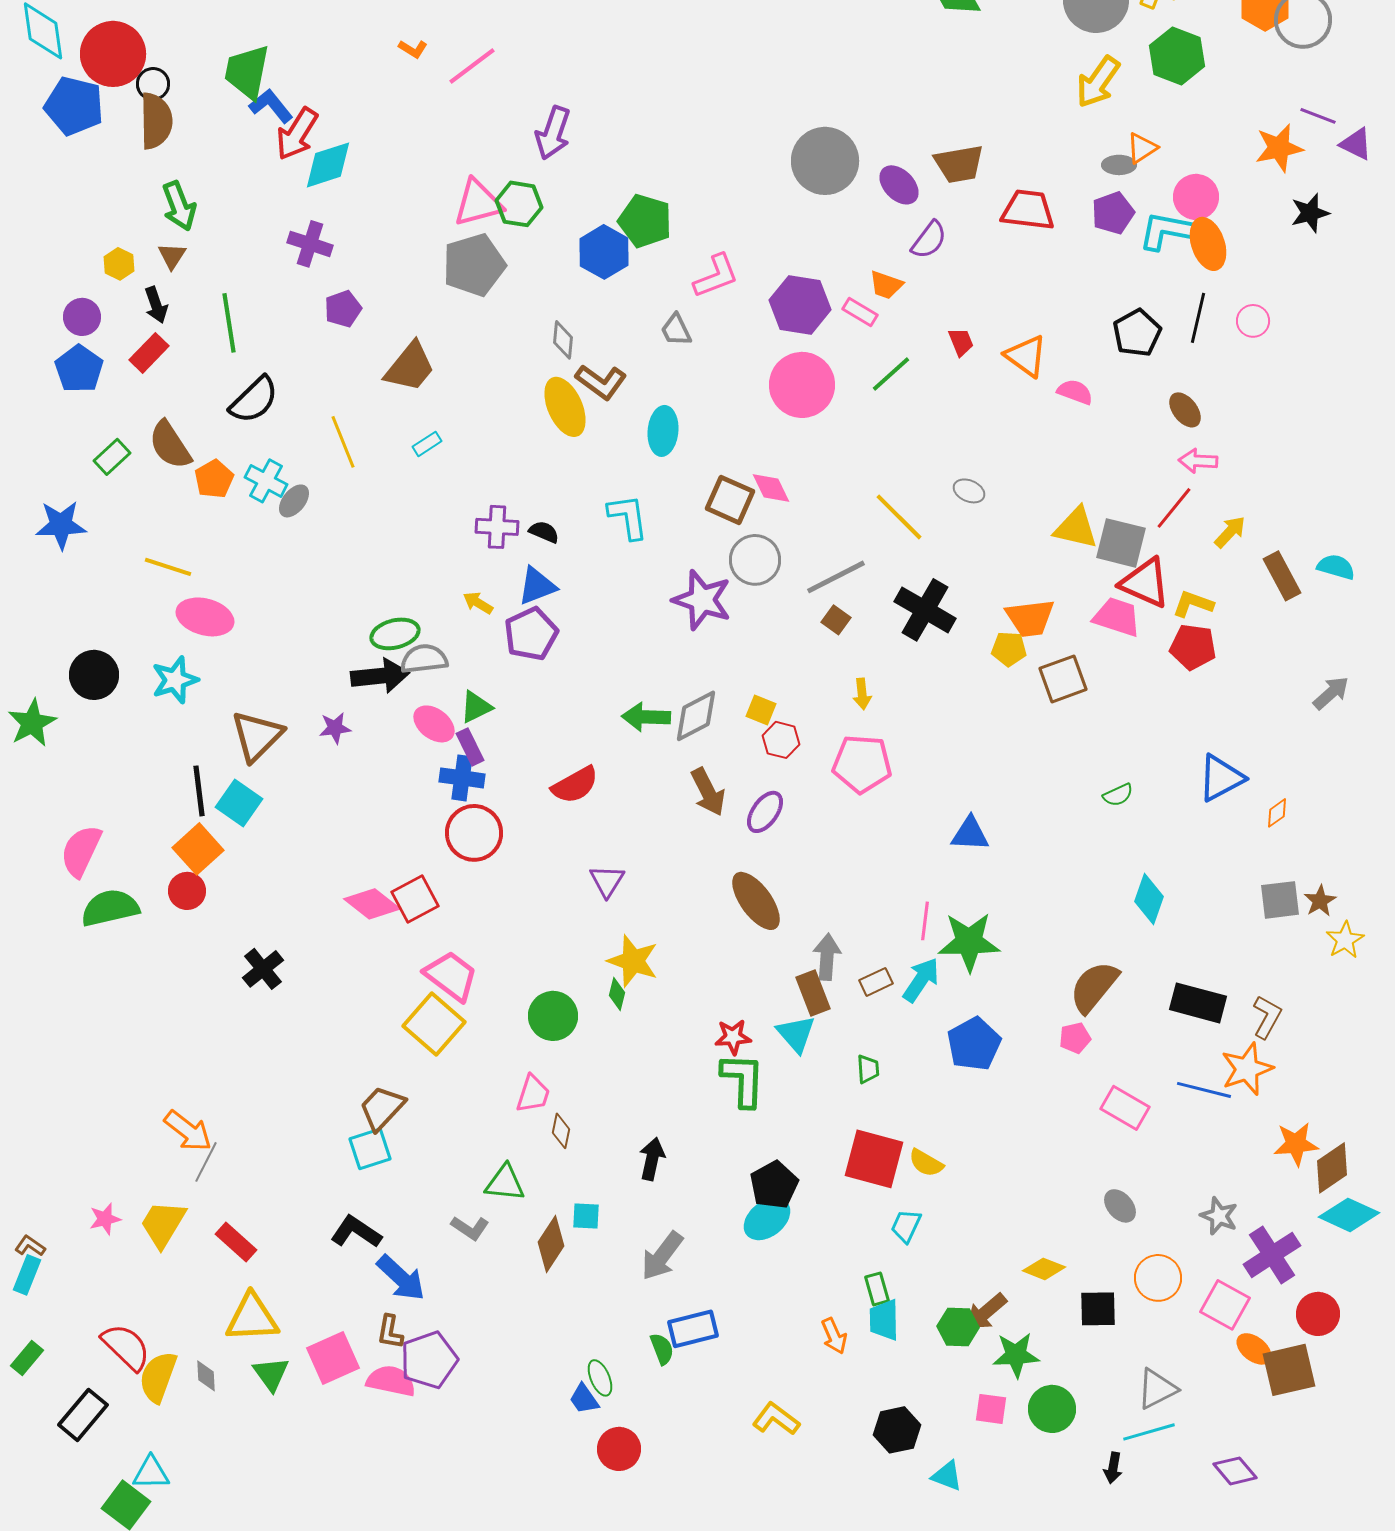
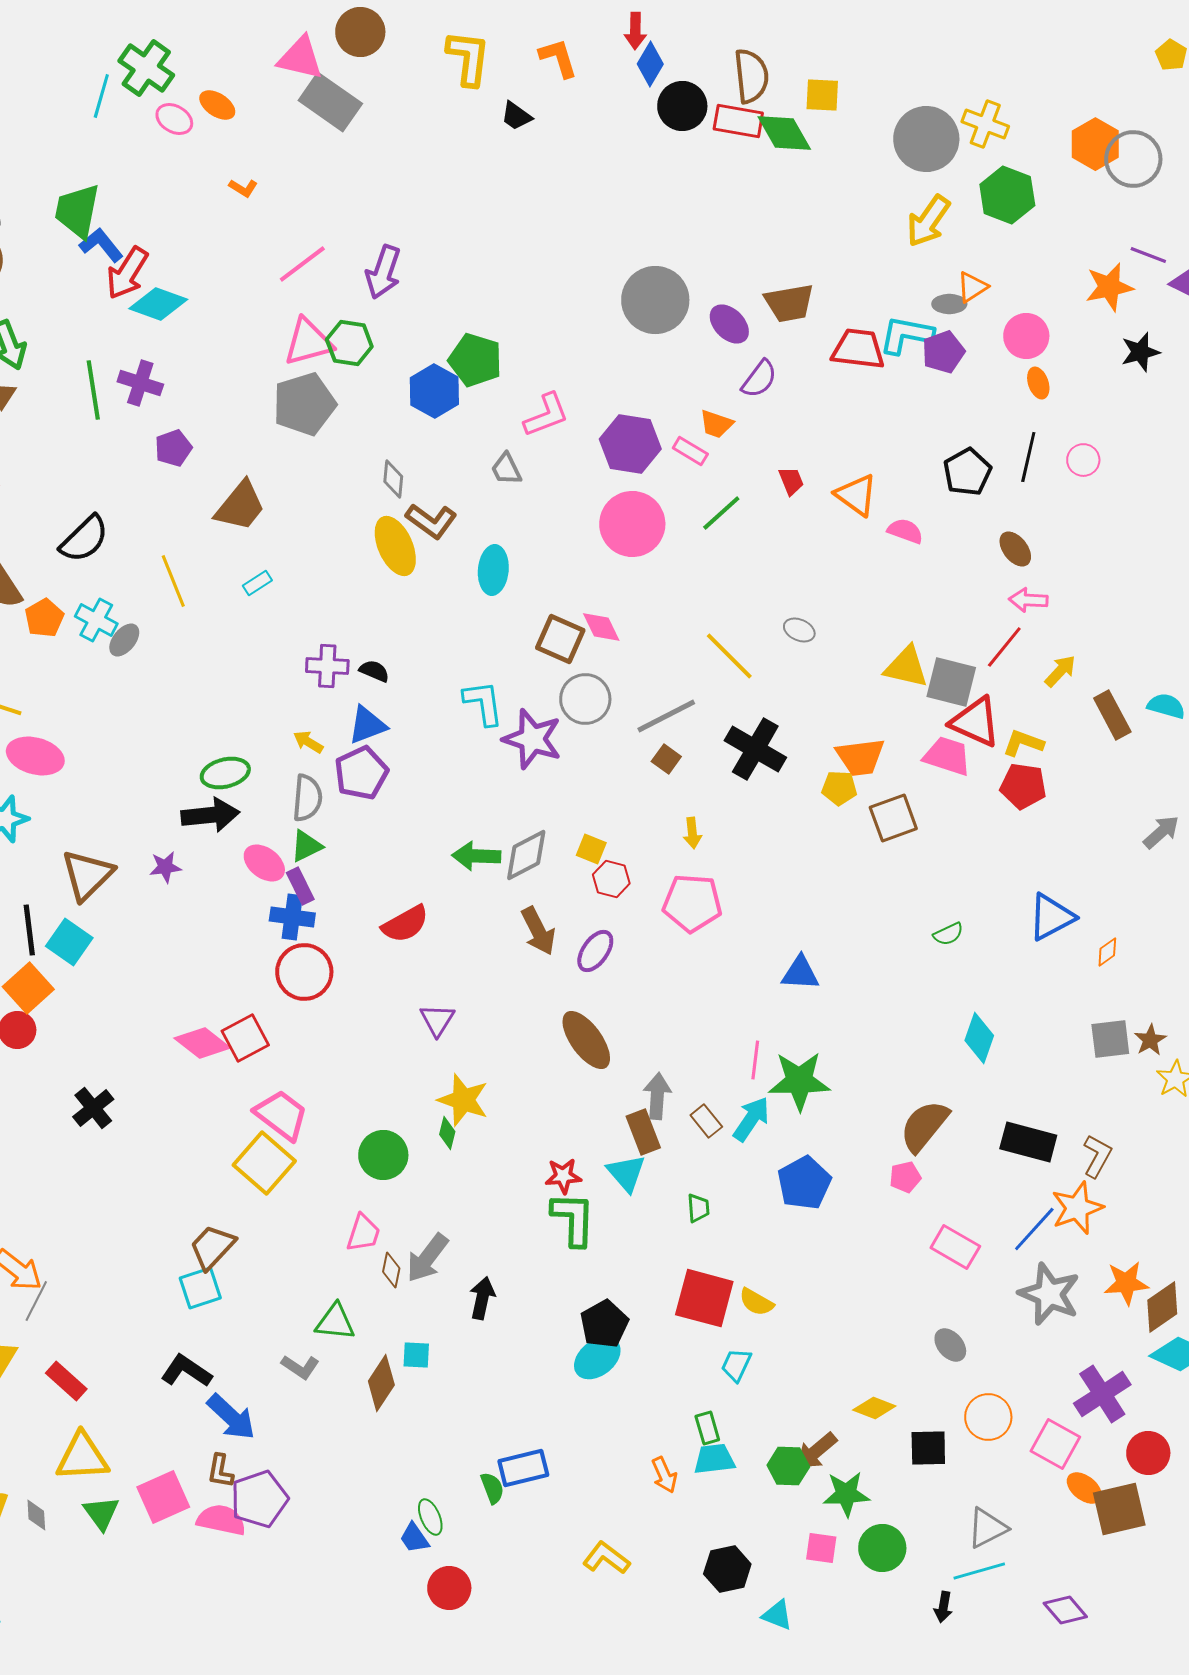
pink line: (472, 66) -> (302, 264), moved
cyan diamond: (328, 165) -> (158, 304), turned 38
cyan L-shape: (1166, 231) -> (906, 335), moved
orange ellipse: (1208, 244) -> (1038, 383), size x0.6
green line: (229, 323) -> (93, 390), moved
cyan L-shape: (628, 517) -> (483, 703), moved
gray semicircle: (424, 659) -> (307, 798), moved, turned 102
brown rectangle: (876, 982) -> (706, 1121), turned 76
blue line: (1204, 1090) -> (1034, 1229), turned -62
gray star: (1219, 1216) -> (1049, 1294), moved, size x1.6
gray arrow: (662, 1256) -> (427, 1258), moved
cyan trapezoid: (884, 1320) -> (714, 1459), turned 84

